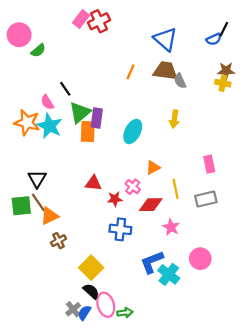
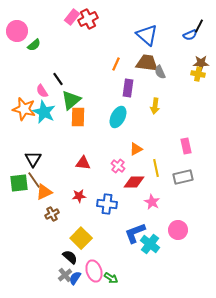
purple rectangle: (97, 118) -> (128, 88), moved
red star: (115, 199) -> (79, 196), moved
black semicircle: (91, 291) -> (70, 257), moved
green arrow: (125, 313) -> (111, 278), turned 40

